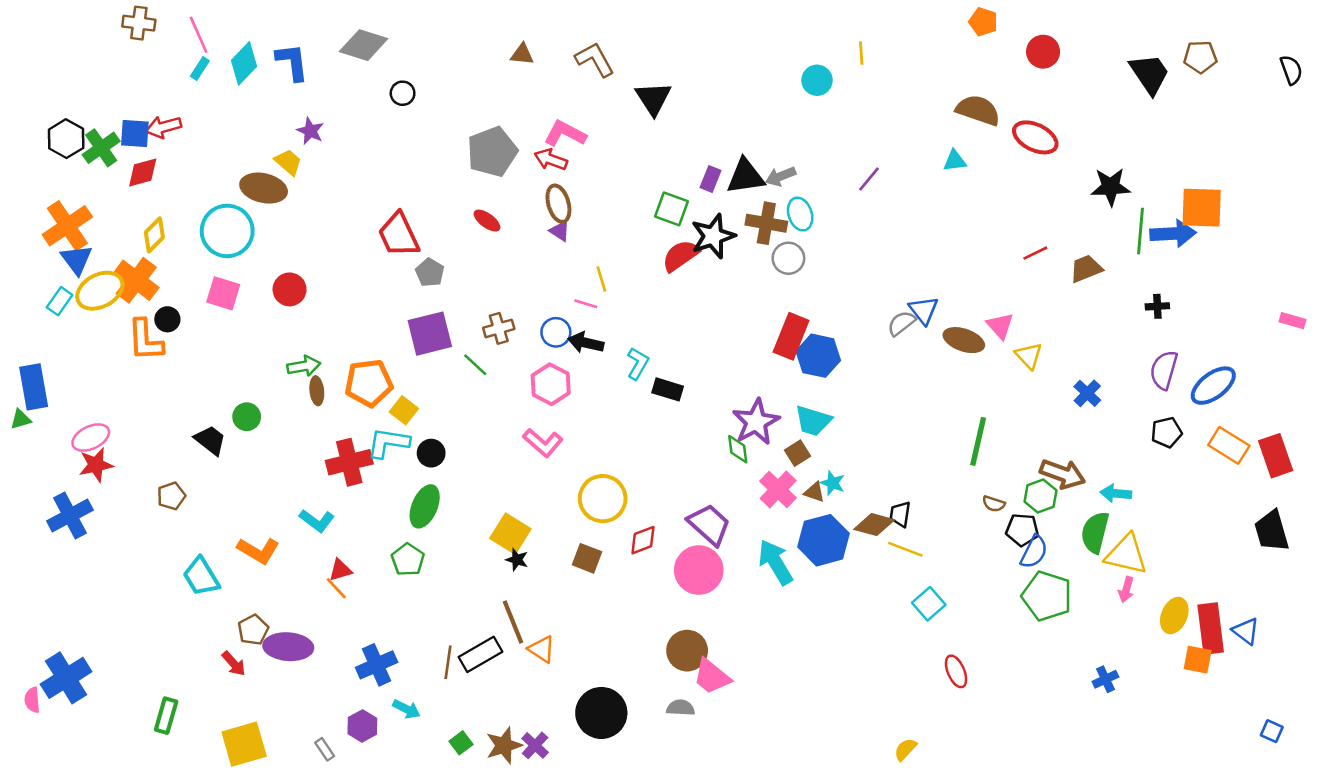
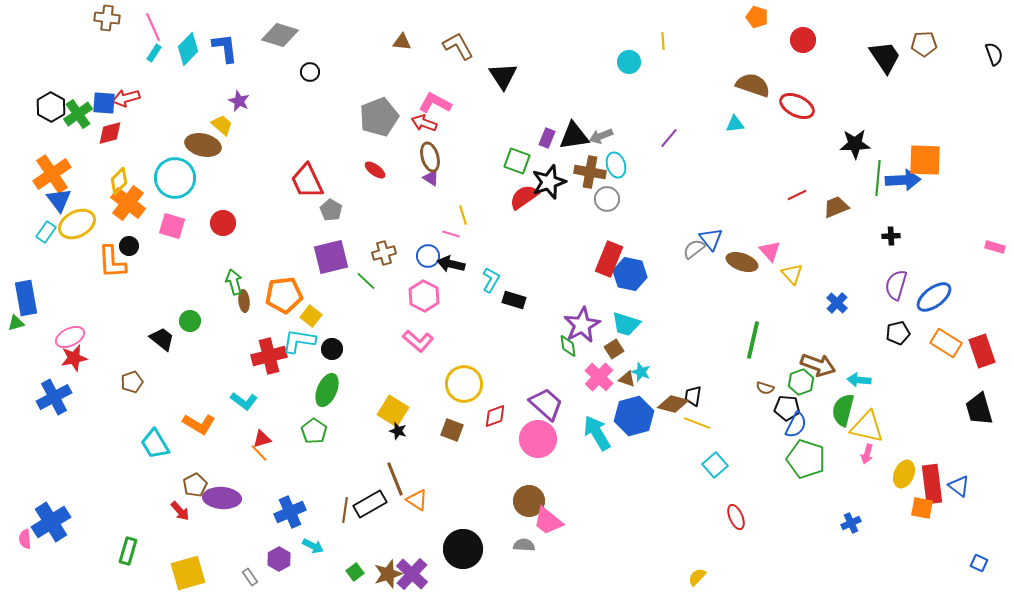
orange cross: (136, 280) -> (128, 203), moved
green arrow: (304, 366) -> (234, 282), turned -95
purple cross: (535, 745) -> (412, 574), size x1.5

